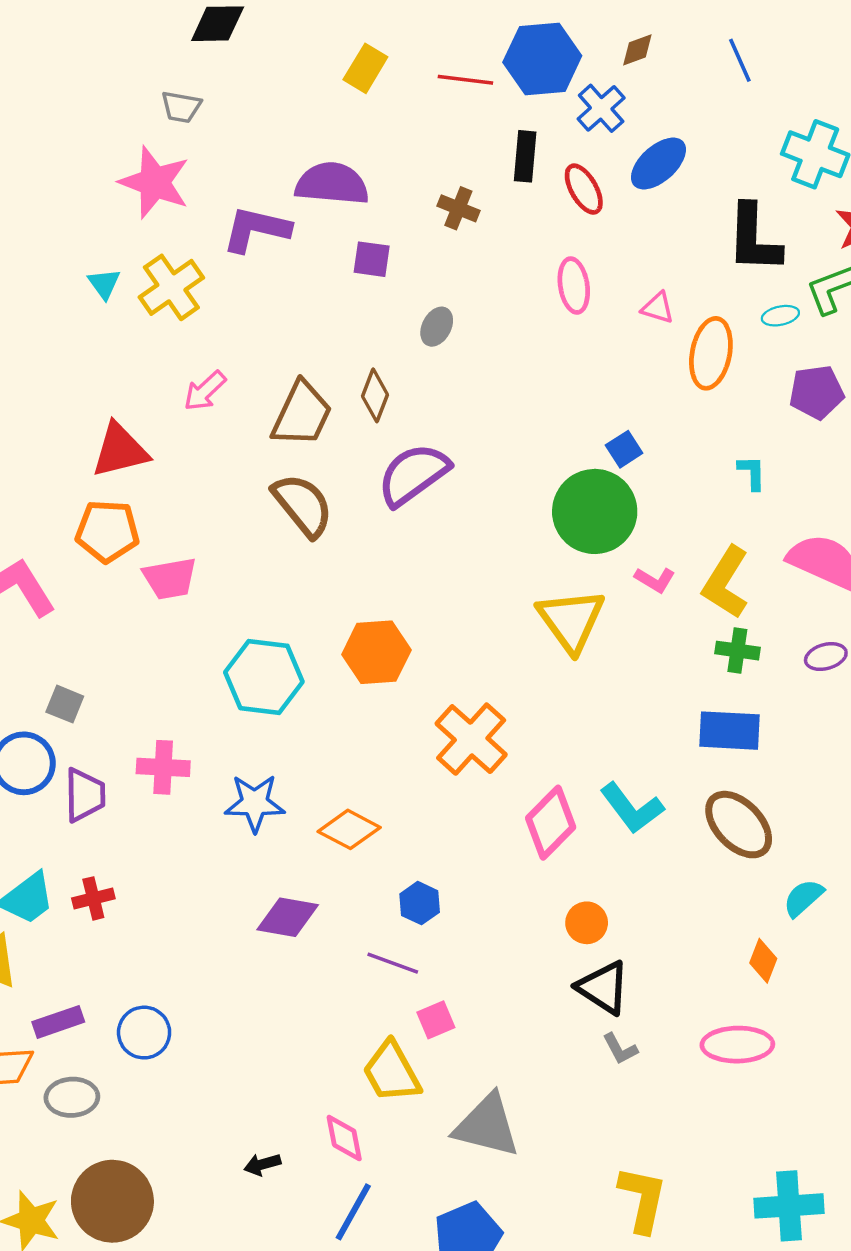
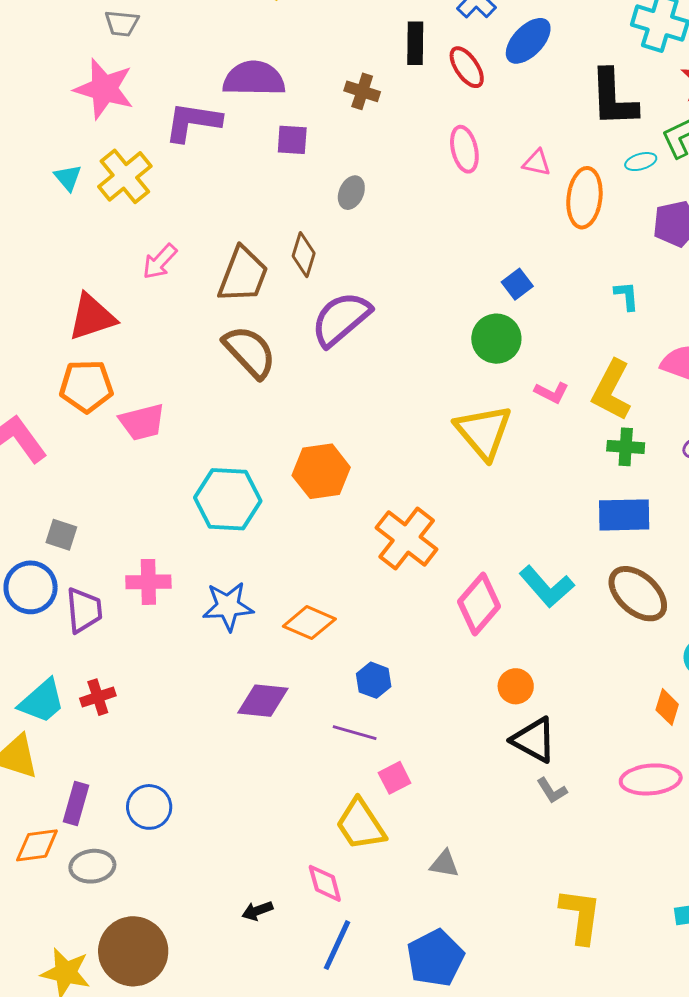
green circle: (595, 511) -> (496, 339), size x0.7
purple rectangle: (58, 1022) -> (76, 803), turned -51
gray triangle: (487, 1126) -> (444, 864), size x0.5

